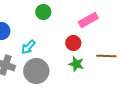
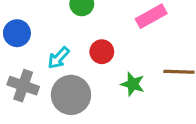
red circle: (73, 43) -> (102, 52), moved

